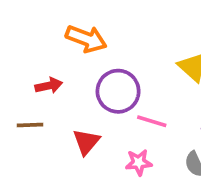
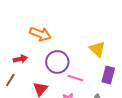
brown line: (30, 125) -> (10, 80), turned -56

